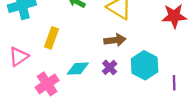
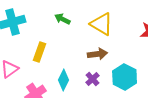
cyan diamond: (78, 69) -> (64, 80), turned -60

